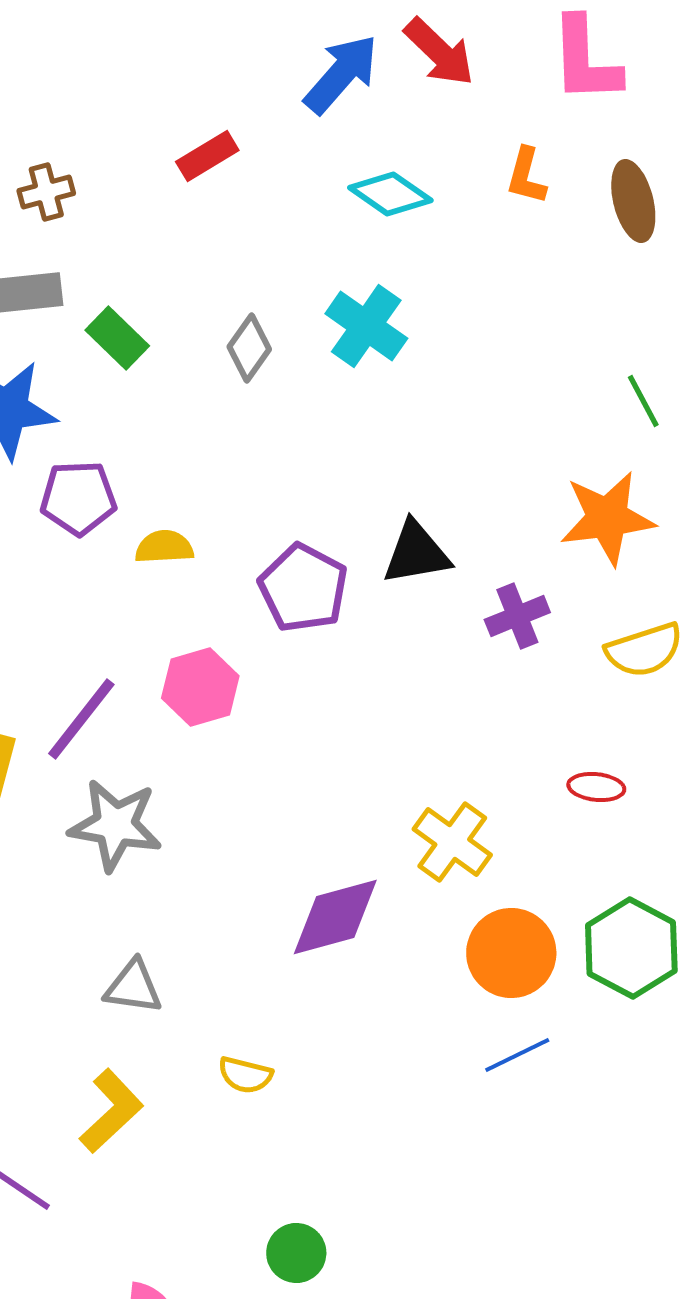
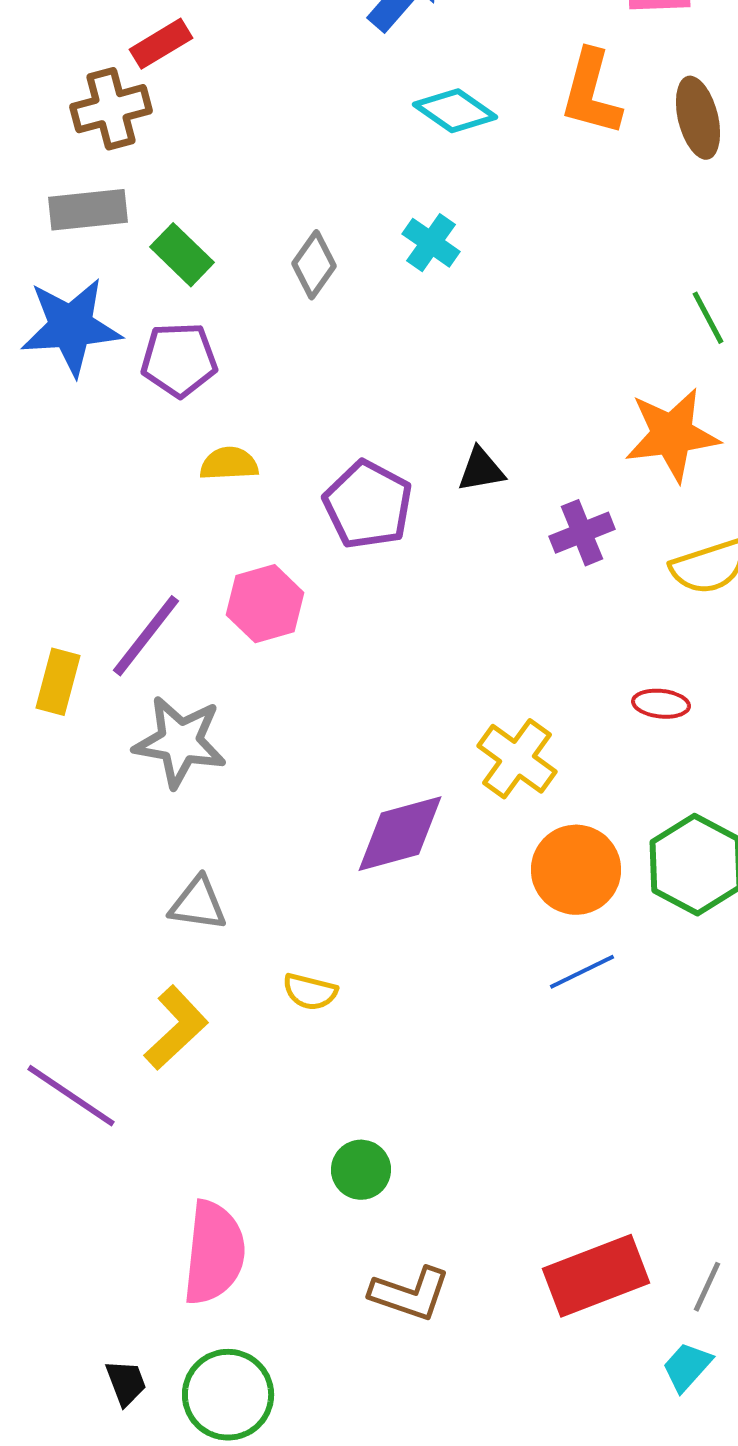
red rectangle: (207, 156) -> (161, 44), moved
orange L-shape: (526, 176) -> (591, 93), size x1.5
brown cross: (46, 192) -> (111, 109), size x1.4
cyan cross: (366, 326) -> (431, 243), size x0.7
purple pentagon: (78, 498) -> (179, 360), moved
black triangle: (416, 553) -> (481, 470), size x0.7

